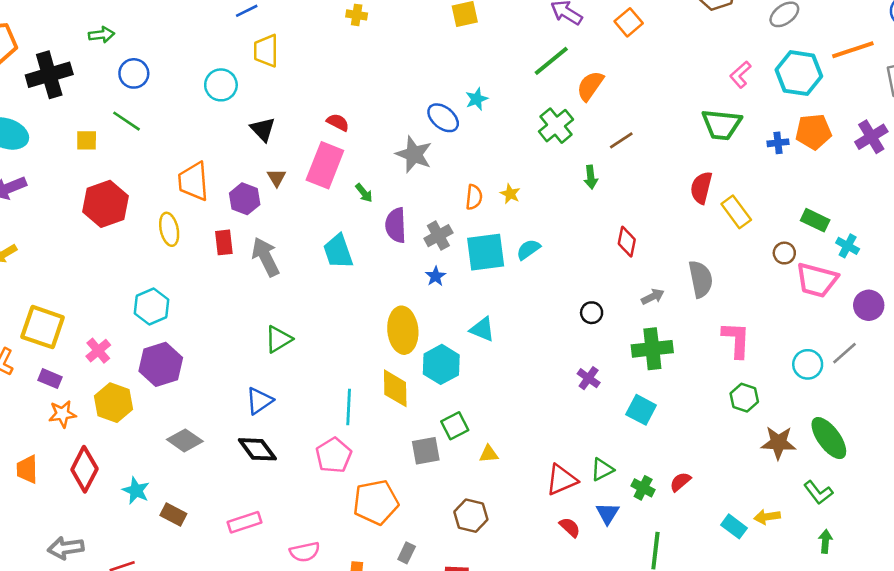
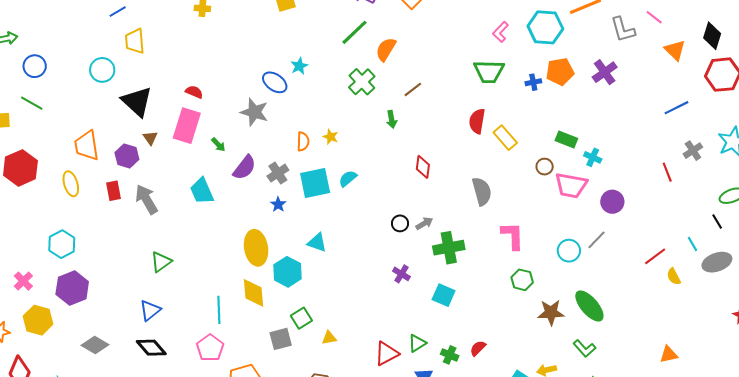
black triangle: (263, 129) -> (137, 102), size x1.6
purple semicircle: (396, 225) -> (245, 168), turned -136
gray arrow: (653, 297) -> (424, 223), moved

